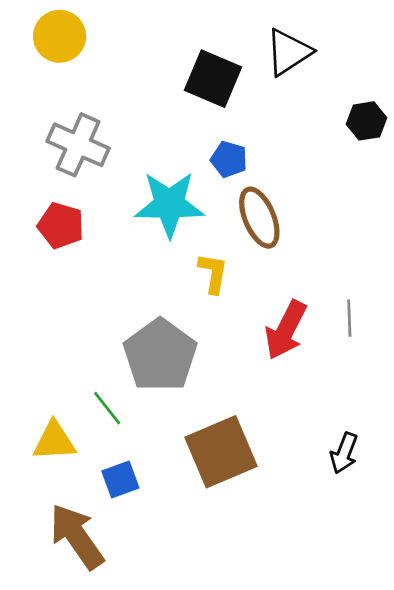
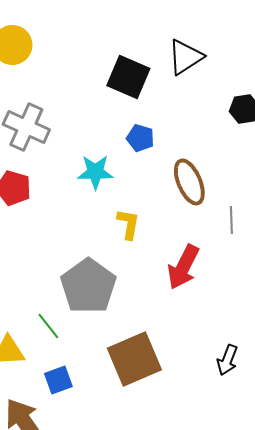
cyan star: (169, 204) -> (95, 172), size x0.7
brown ellipse: (259, 218) -> (189, 182), moved
gray line: (349, 318) -> (231, 220), moved

